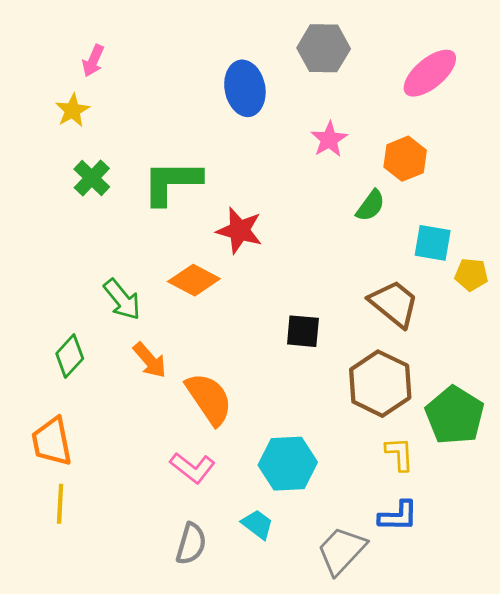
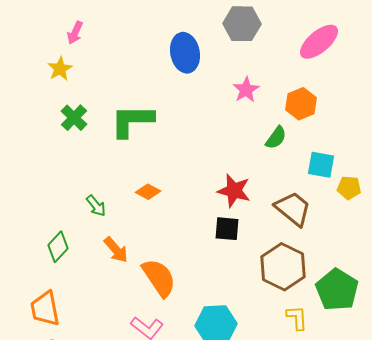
red star: (239, 230) -> (234, 191), moved
orange diamond: (194, 280) -> (148, 192), size x0.7
green arrow: (122, 299) -> (96, 206), size x0.7

